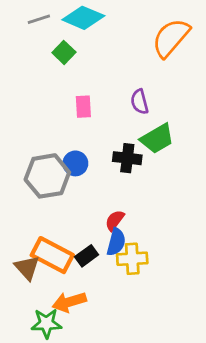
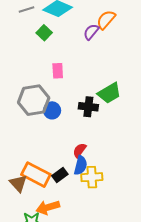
orange semicircle: (171, 38) -> (106, 20), moved, size x0.7
purple semicircle: (140, 102) -> (91, 32), moved, turned 54
gray hexagon: (47, 176) -> (34, 100), moved

